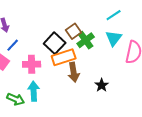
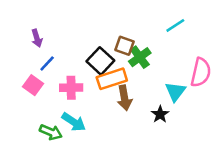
brown square: (74, 31) -> (125, 46), turned -35
cyan triangle: (114, 38) -> (175, 91), moved
cyan arrow: (34, 91) -> (74, 122), turned 126

